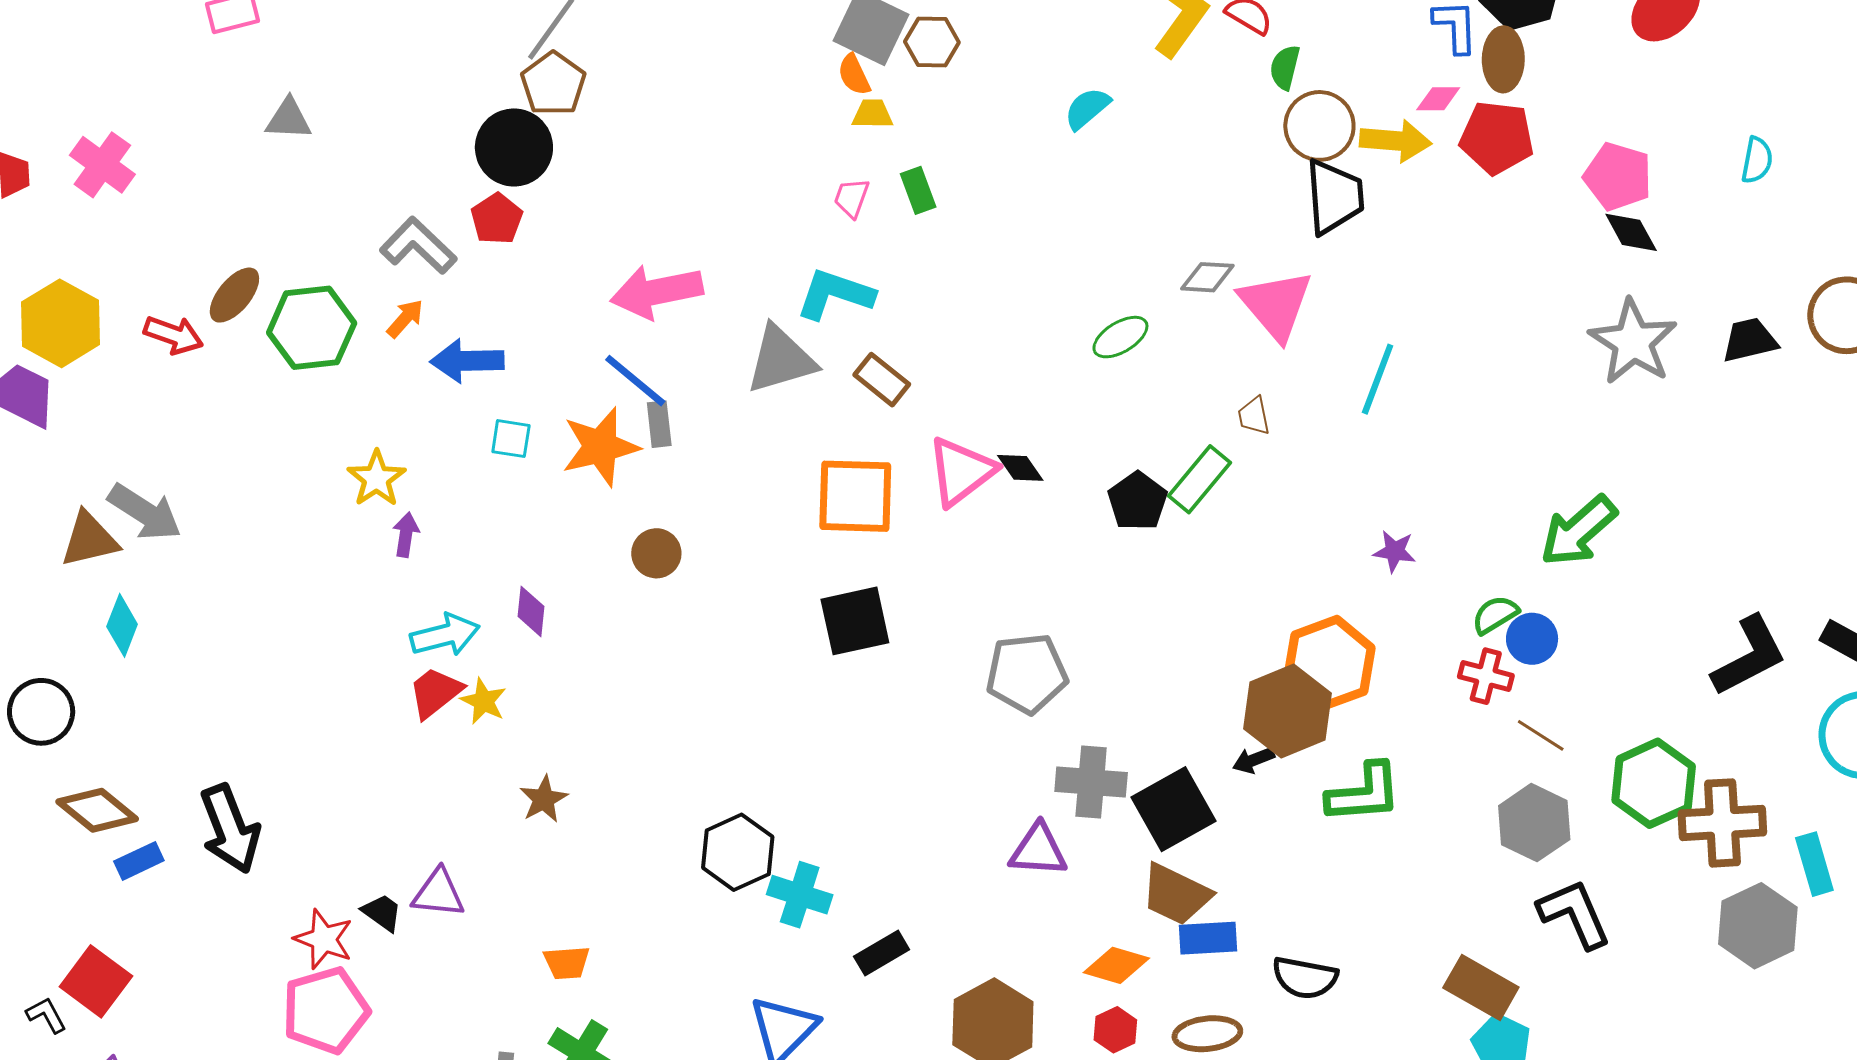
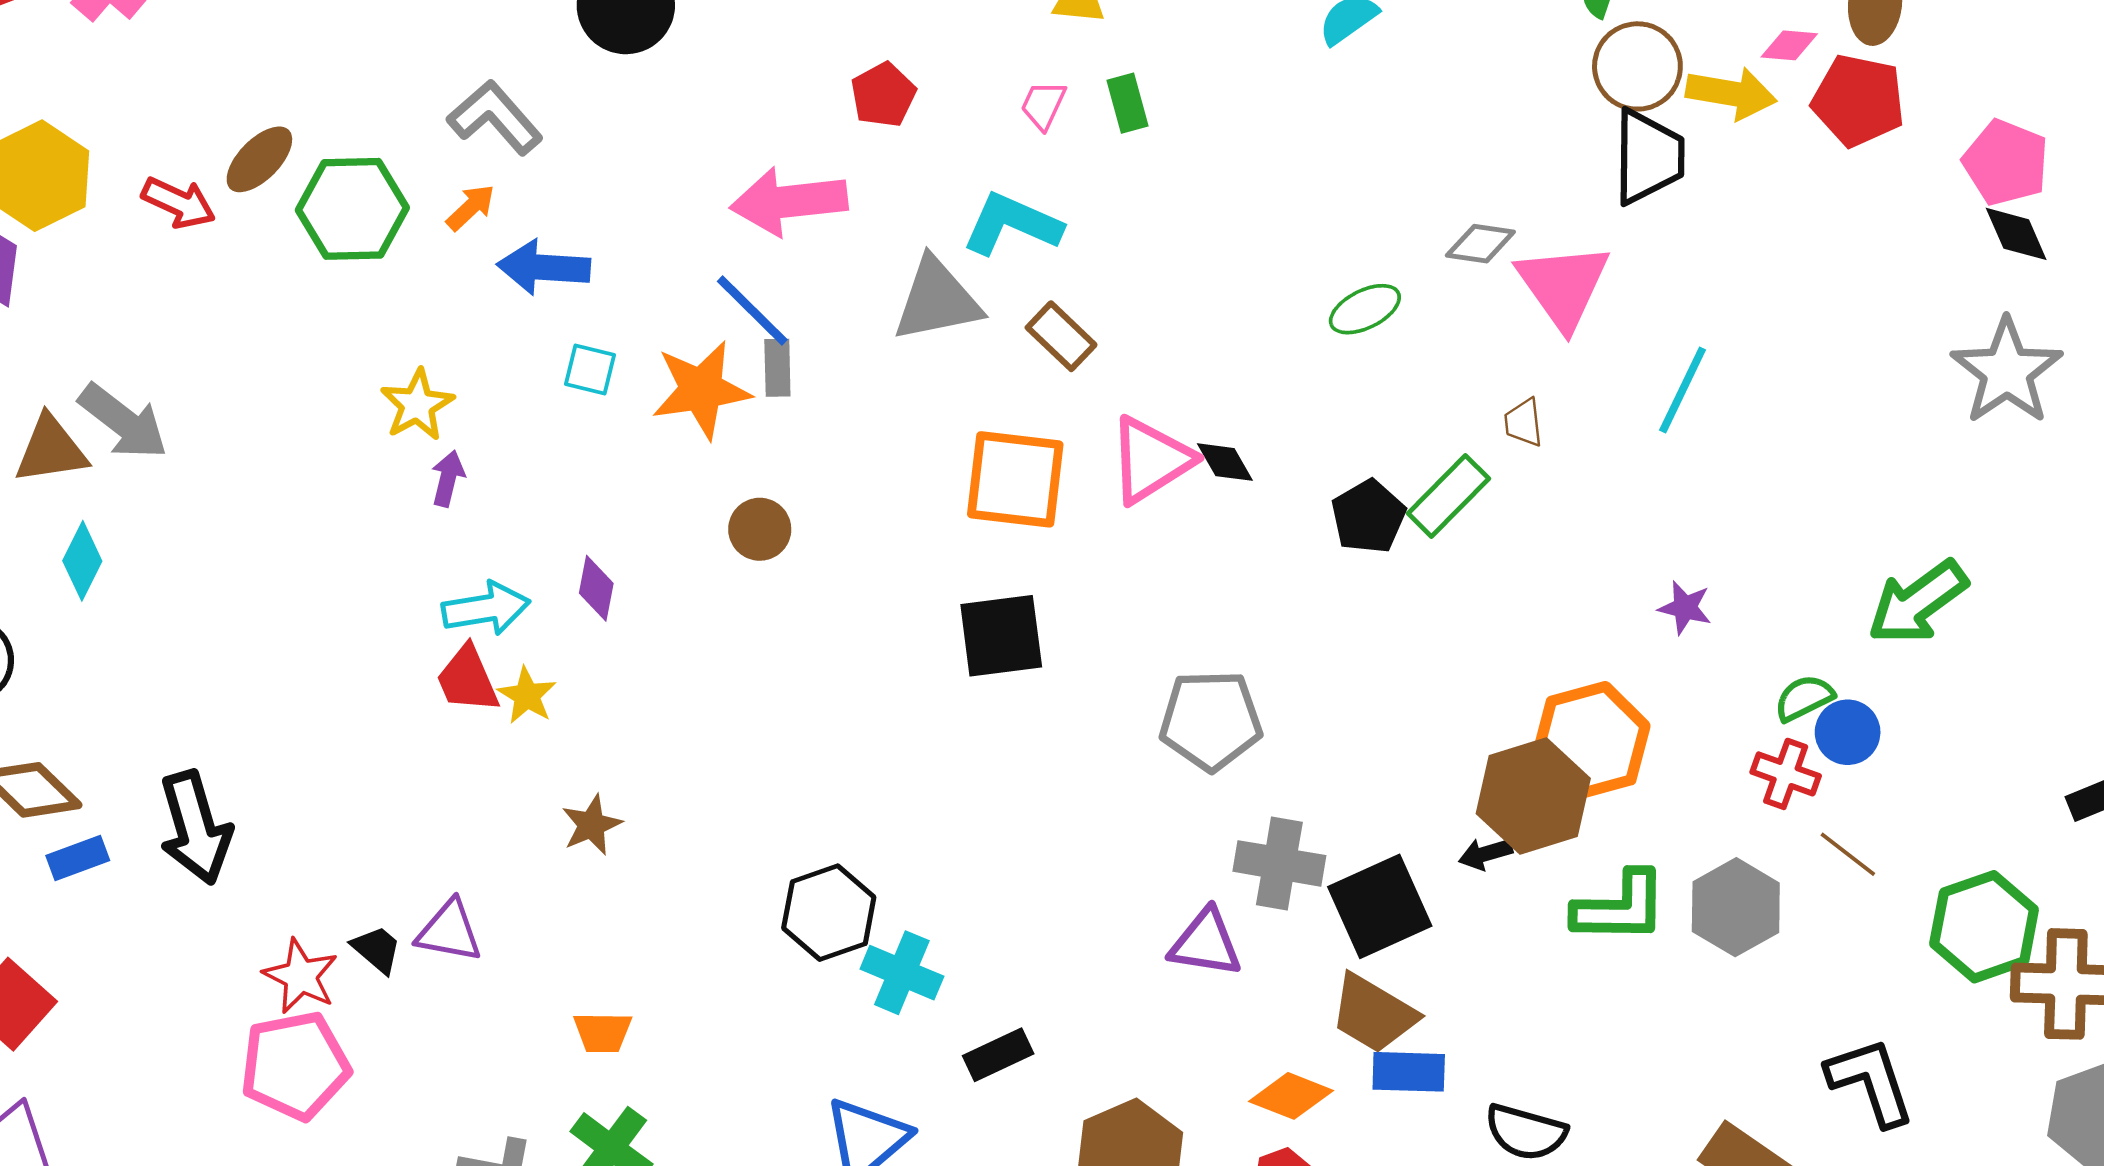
red pentagon: (497, 219) -> (883, 95), moved
red trapezoid: (435, 692) -> (467, 679), turned -80
gray hexagon: (1534, 823) -> (1736, 907), moved

